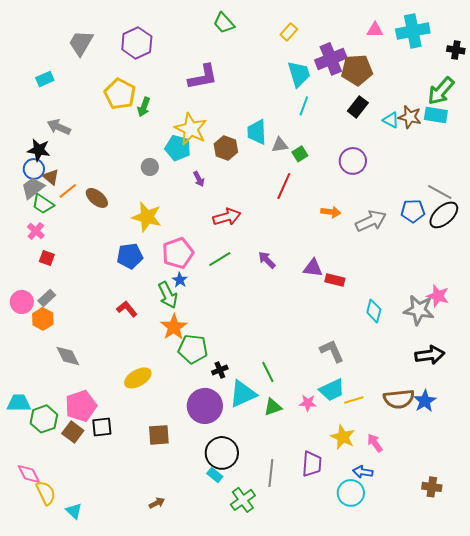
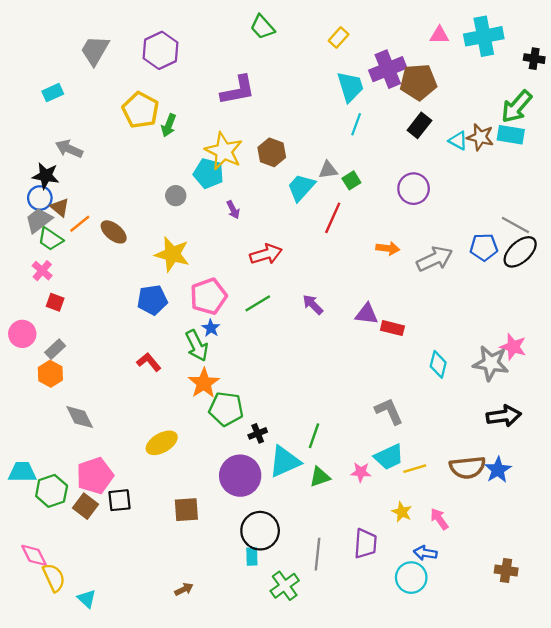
cyan trapezoid: (257, 132) -> (301, 187), moved, turned 44
brown hexagon: (226, 148) -> (272, 152), moved
pink circle: (22, 302) -> (22, 334), moved
green line: (268, 372) -> (314, 436), turned 45
yellow star: (343, 437) -> (402, 512), size x0.7
cyan rectangle: (215, 475) -> (252, 556), turned 49

